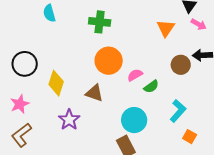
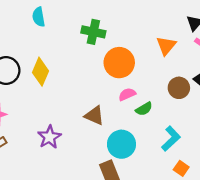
orange circle: (109, 61) -> (119, 63), moved
yellow diamond: (56, 83) -> (40, 72), moved
brown triangle: (94, 93) -> (94, 116), moved

